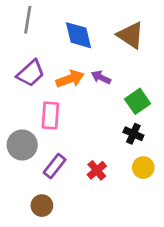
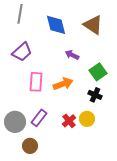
orange arrow: (70, 79) -> (63, 84), moved
gray circle: (22, 145) -> (15, 122), moved
yellow circle: (143, 168) -> (87, 119), moved

